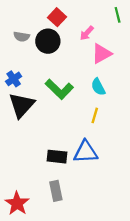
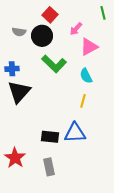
blue cross: (14, 79) -> (12, 69), turned 32
green L-shape: (59, 89) -> (54, 64), moved
red star: (17, 203) -> (15, 158), moved

